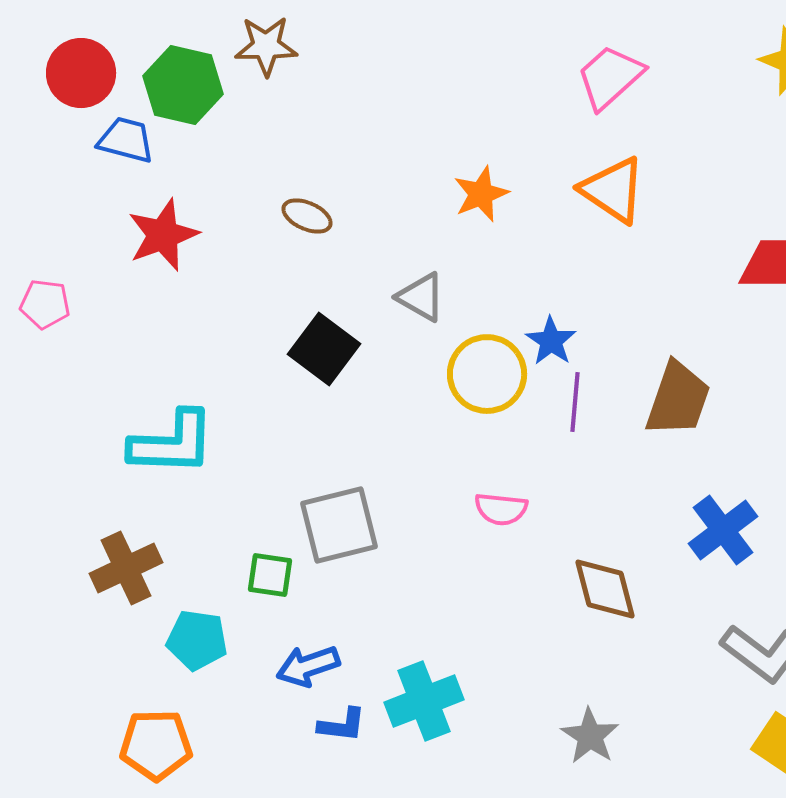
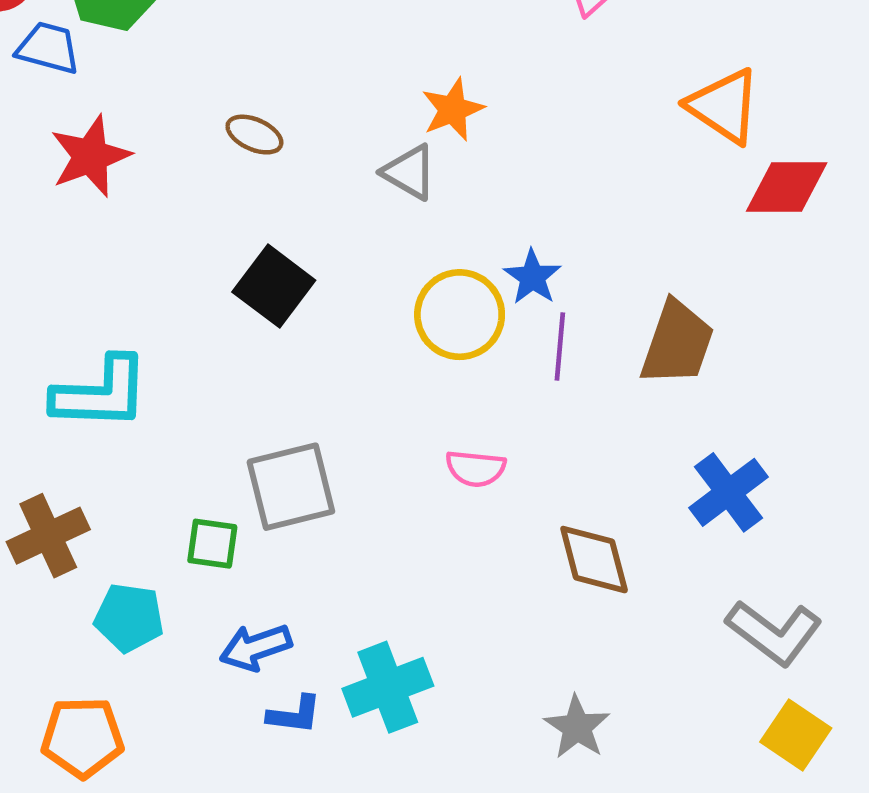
orange triangle: (613, 190) -> (724, 106), moved
gray triangle: (421, 297) -> (409, 172), moved

